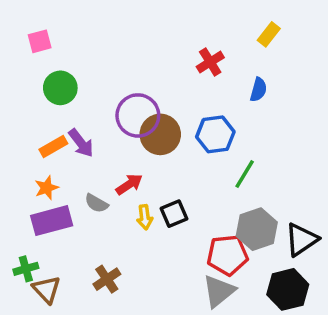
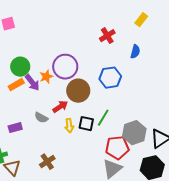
green circle: (60, 88) -> (20, 67), moved
brown circle: (160, 134) -> (78, 91), moved
green line: (245, 174) -> (103, 118), moved
orange star: (47, 188) -> (46, 77), moved
black square: (174, 214) -> (86, 124), turned 35
purple rectangle: (52, 221) -> (15, 128), size x0.6

